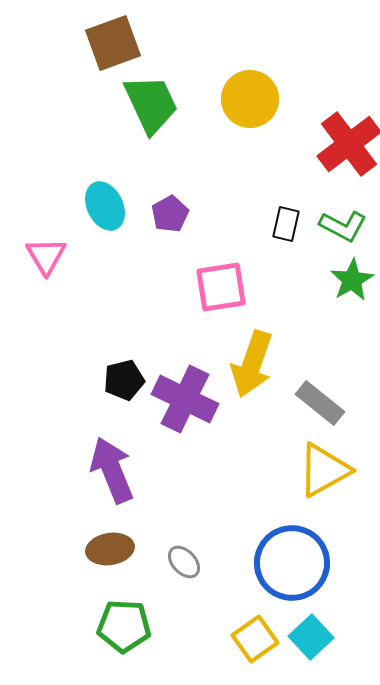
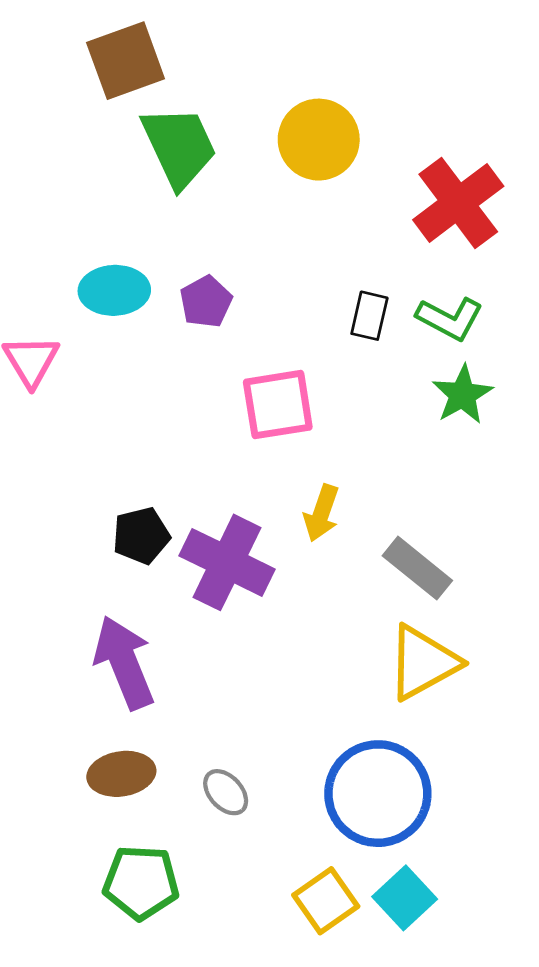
cyan ellipse: (105, 206) -> (114, 290), turned -66
yellow arrow: (252, 364) -> (322, 513), size x0.6

